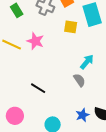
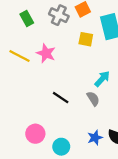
black line: (38, 88) -> (61, 98), moved
pink circle: (15, 116) -> (35, 134), moved

